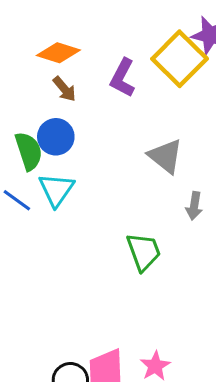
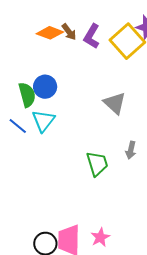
purple L-shape: (123, 78) -> (92, 36), moved
brown arrow: (64, 89) -> (69, 32), moved
gray arrow: (194, 206) -> (131, 150), moved

